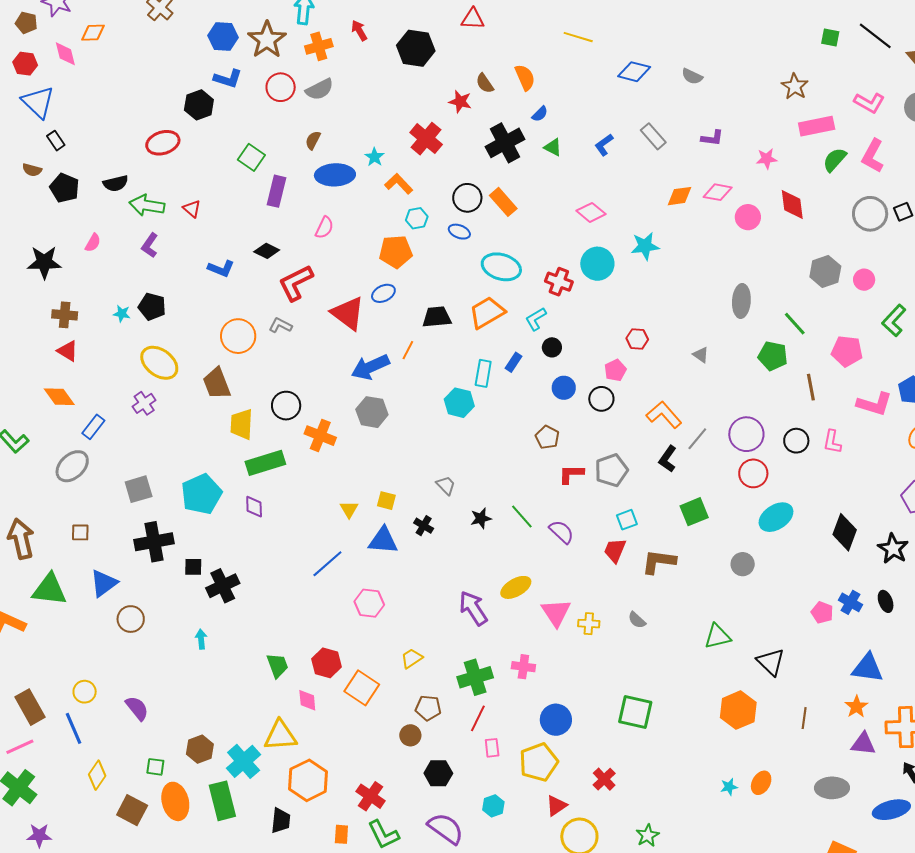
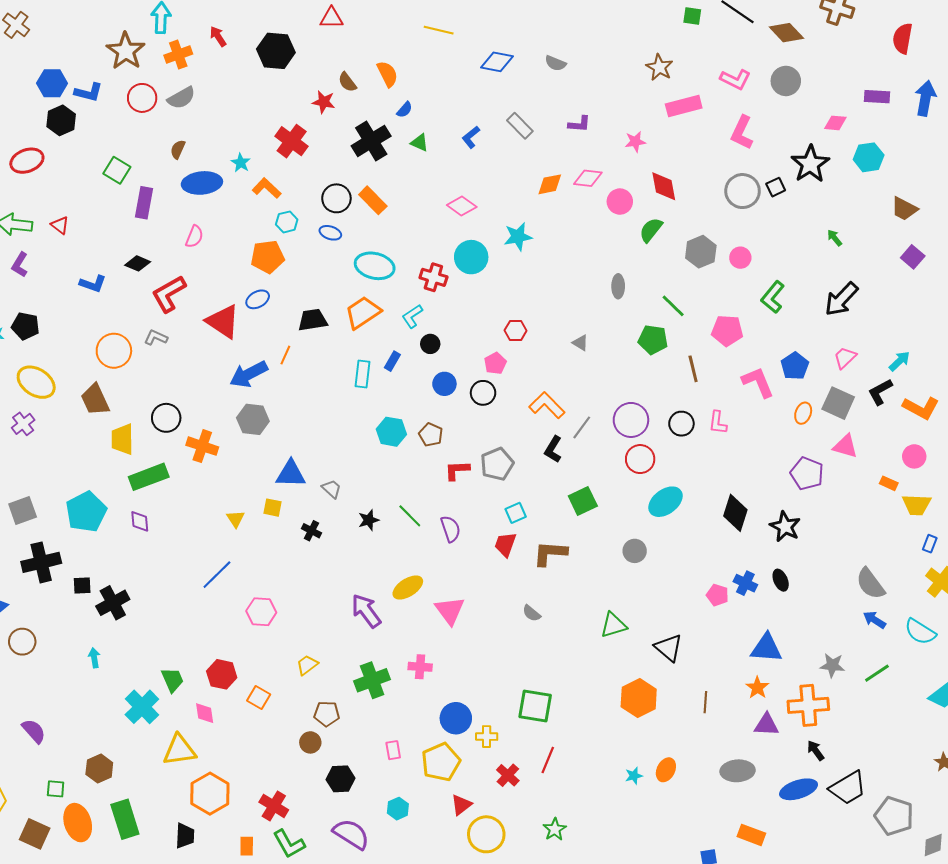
blue hexagon: (223, 36) -> (52, 83), moved
green semicircle: (835, 160) -> (651, 230), moved
gray ellipse: (741, 301) -> (618, 286), size x0.7
cyan hexagon: (459, 403) -> (391, 432), moved
pink L-shape: (874, 404) -> (758, 382), turned -126
purple semicircle: (561, 532) -> (451, 529), turned 32
blue triangle: (383, 540) -> (291, 474), moved
yellow cross: (589, 624) -> (487, 737), moved
orange square: (362, 688) -> (259, 698), size x0.7
red line: (478, 718) -> (548, 760), moved
cyan cross: (244, 761) -> (142, 707), moved

